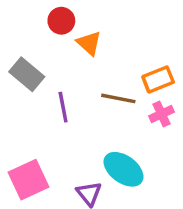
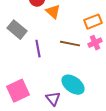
orange rectangle: (158, 79) -> (93, 22), moved
pink cross: (162, 114) -> (95, 43), moved

